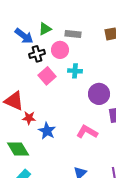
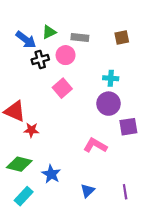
cyan cross: (75, 71) -> (111, 78), moved
pink square: (47, 76) -> (62, 88), moved
blue star: (47, 131) -> (51, 174), moved
green diamond: (18, 149) -> (19, 164), turned -45

